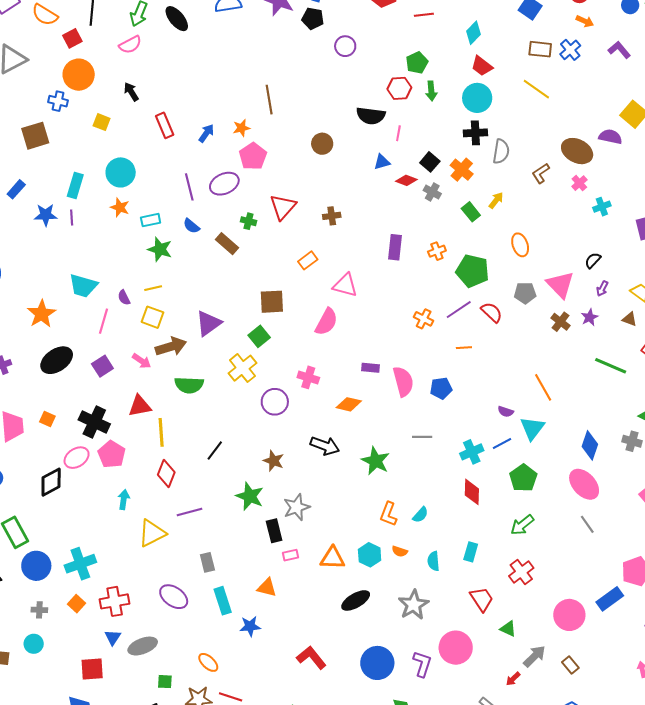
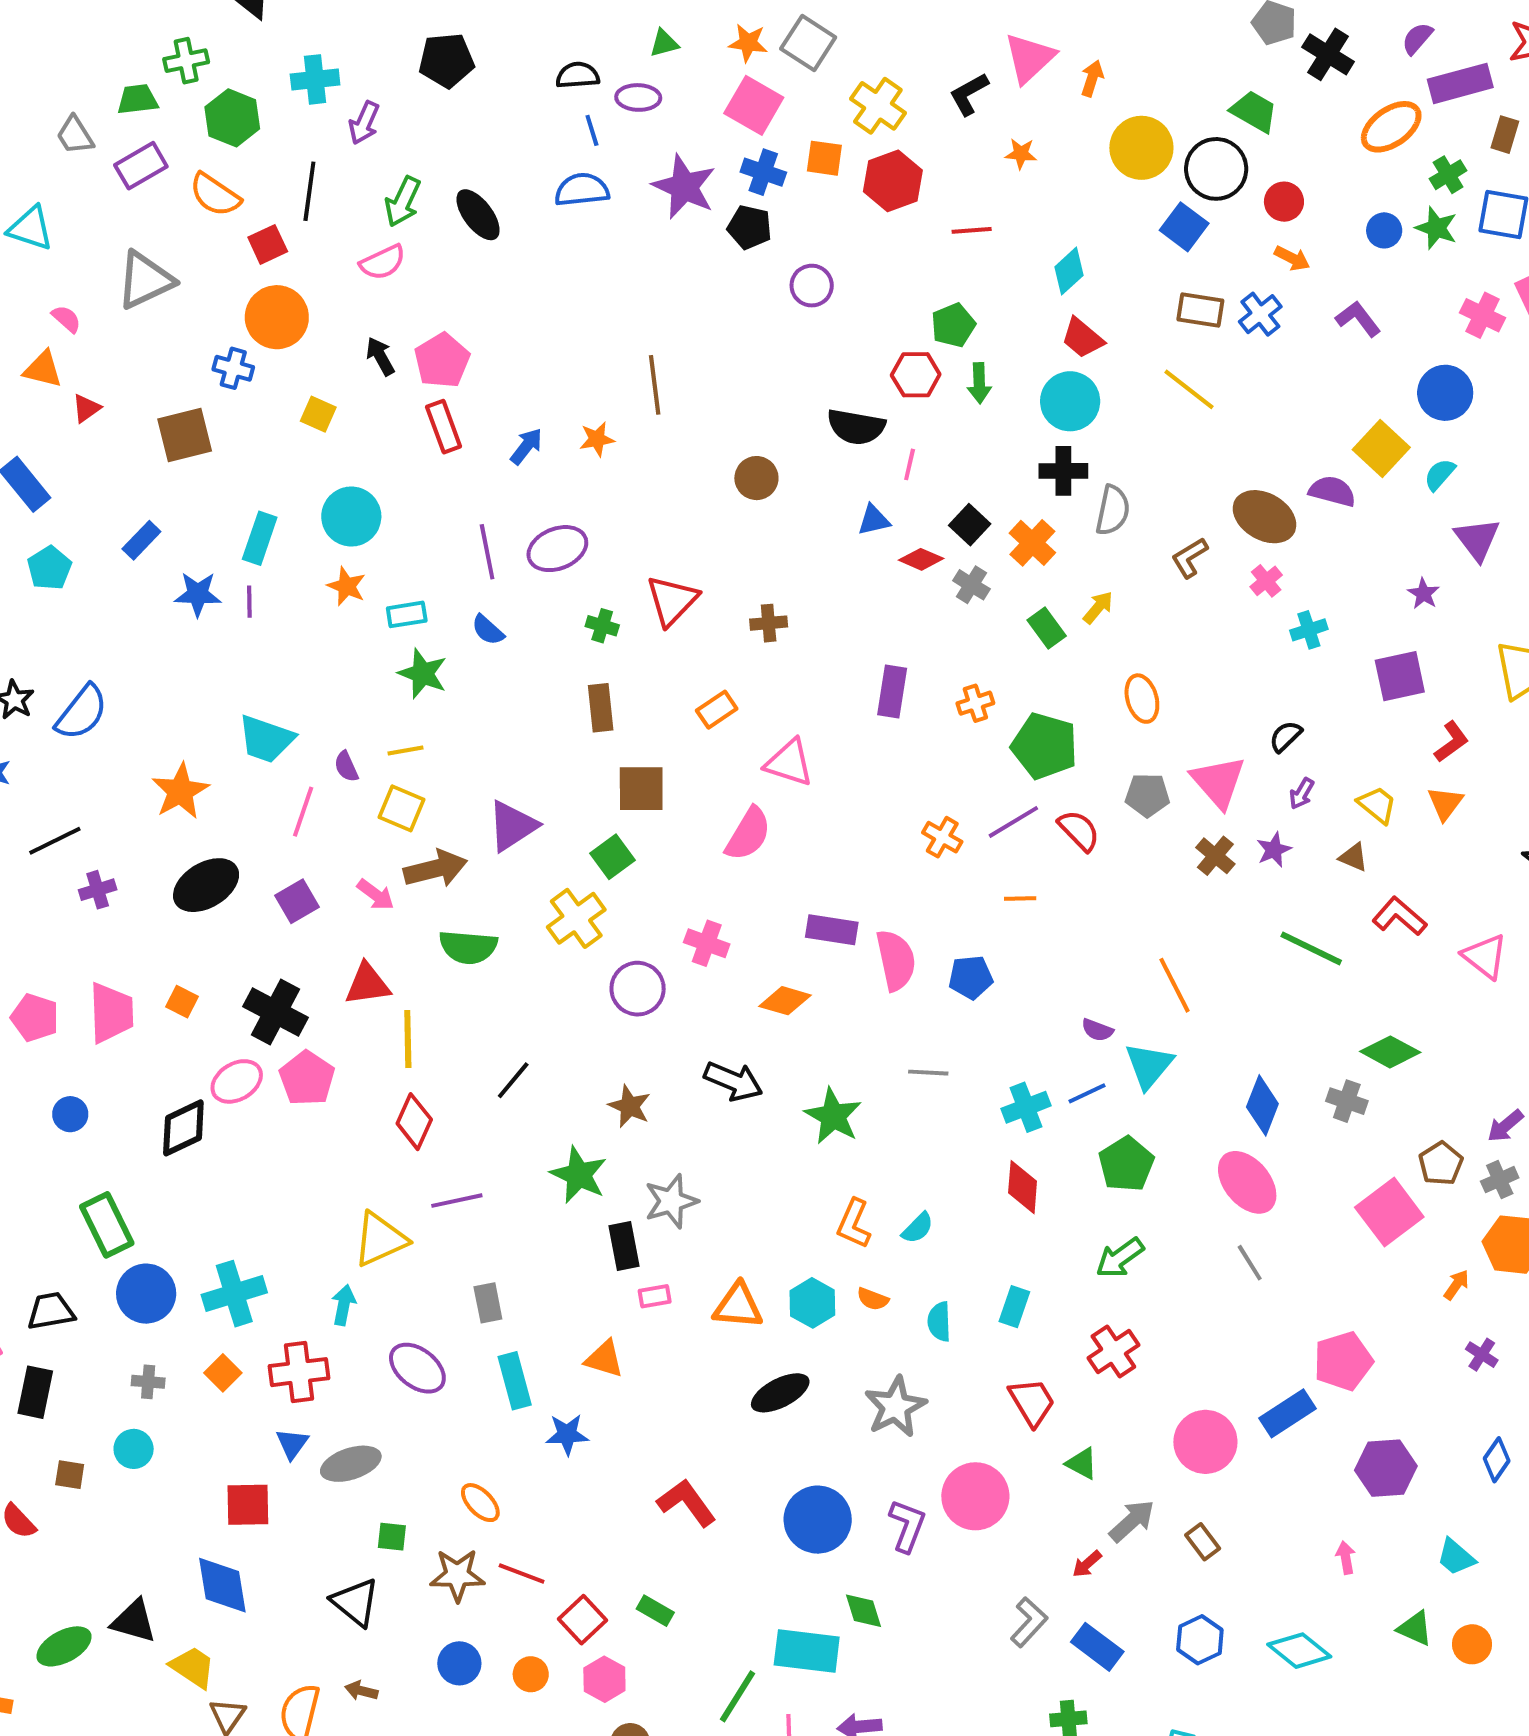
pink pentagon: (253, 156) -> (442, 360), moved
brown rectangle: (227, 244) -> (601, 708), moved, turned 40
purple rectangle: (371, 368) -> (832, 930), size x1.4
cyan arrow: (124, 500) -> (344, 1305), moved

